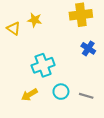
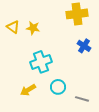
yellow star: (35, 20) -> (33, 28), moved
gray line: (86, 96) -> (82, 99), moved

